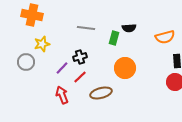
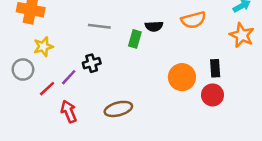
orange semicircle: (165, 37) -> (193, 20), moved
orange circle: (125, 68) -> (182, 77), moved
red line: (80, 77) -> (47, 89), moved

